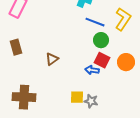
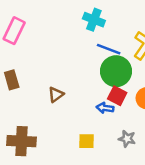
green circle: (101, 40) -> (116, 71), size x1.6
gray star: (91, 101) -> (127, 139), moved

